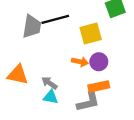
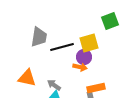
black line: (55, 19) -> (62, 47), moved
purple circle: (99, 62) -> (84, 57), moved

